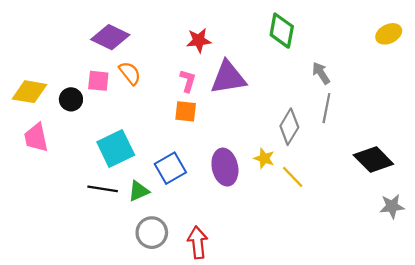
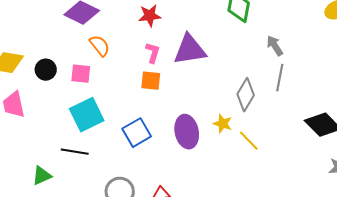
red star: (199, 40) -> (150, 16), moved
pink square: (98, 81) -> (81, 74), moved
green triangle: (139, 191) -> (42, 176), moved

